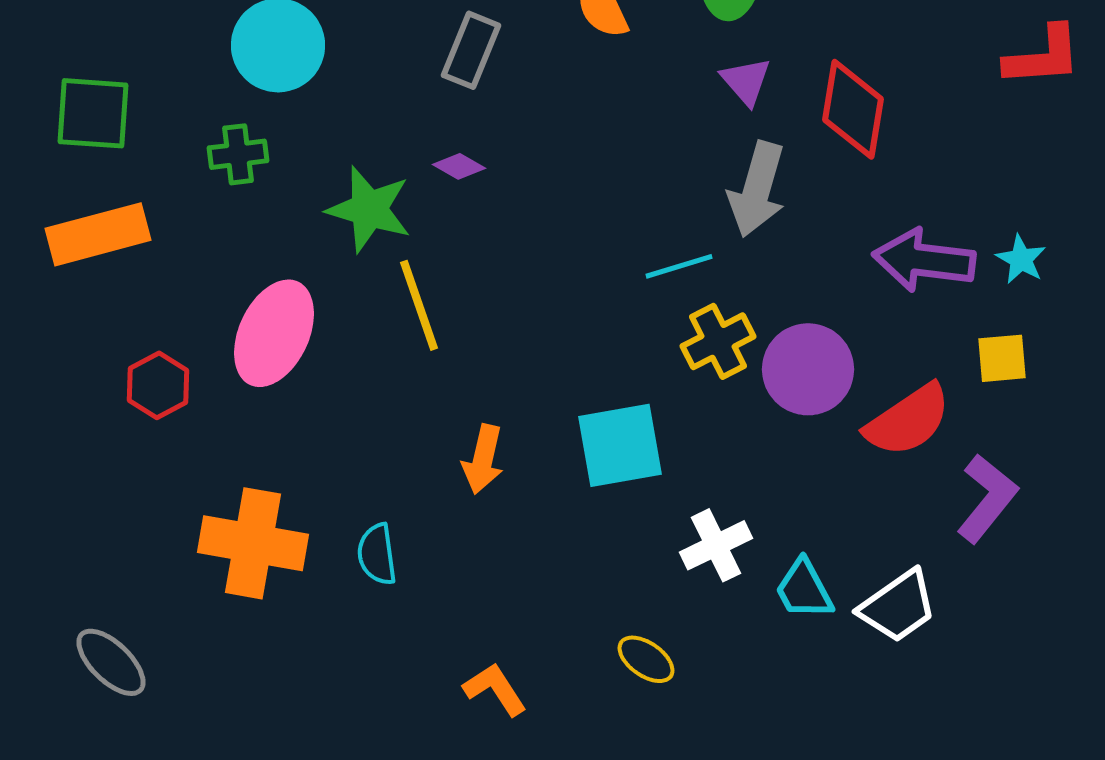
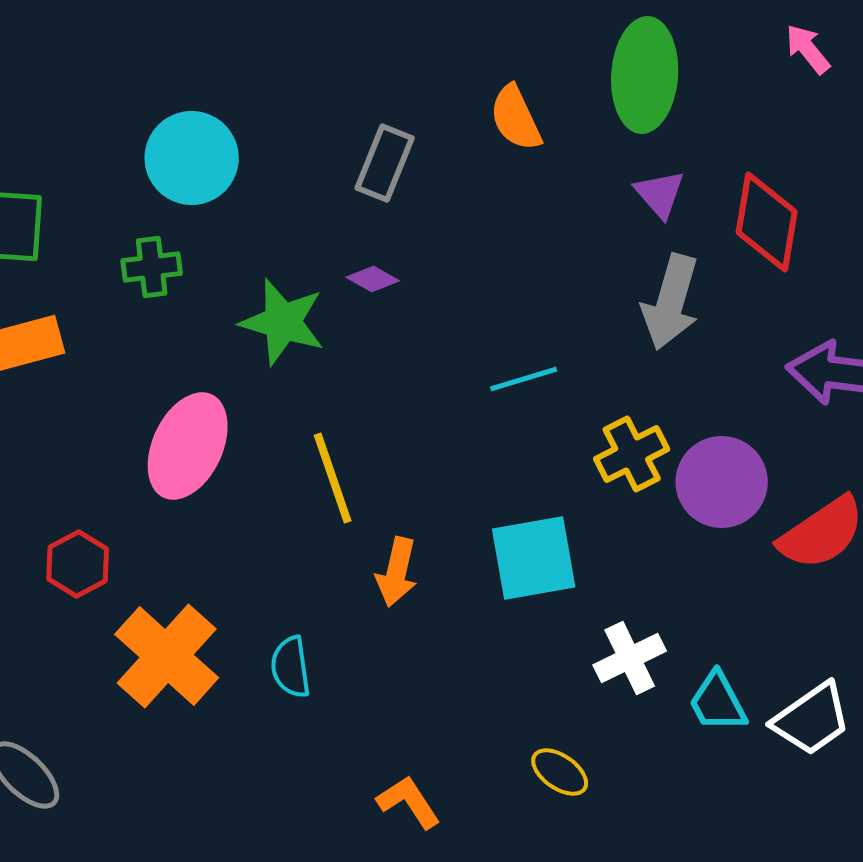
cyan line: (679, 266) -> (524, 379), moved
yellow line: (419, 305) -> (333, 478), moved
red hexagon: (158, 385) -> (78, 564), moved
orange cross: (253, 543) -> (167, 656), turned 32

